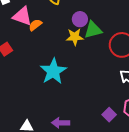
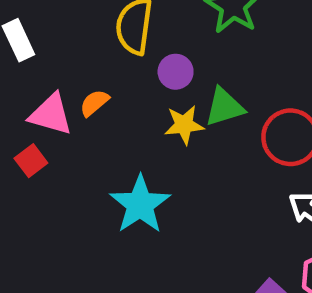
pink triangle: (22, 16) -> (51, 114), moved
purple circle: (80, 19) -> (176, 72), moved

